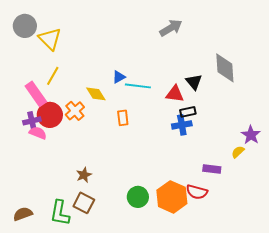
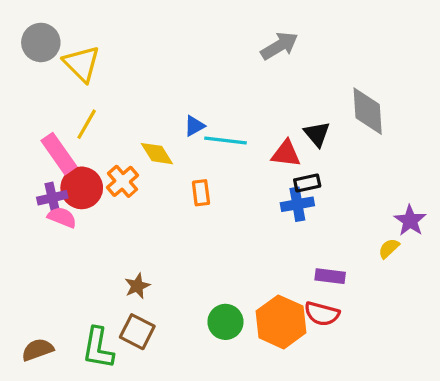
purple rectangle: (212, 169) -> (330, 276), moved

